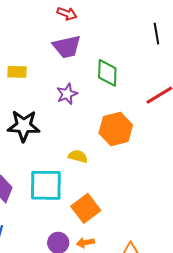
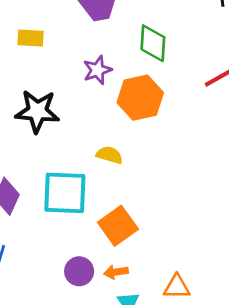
orange hexagon: (116, 129) -> (140, 98), moved

